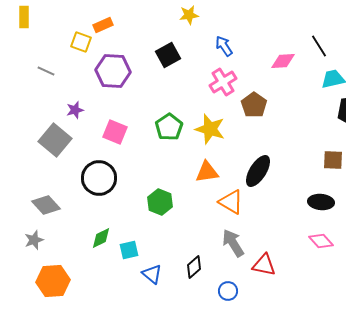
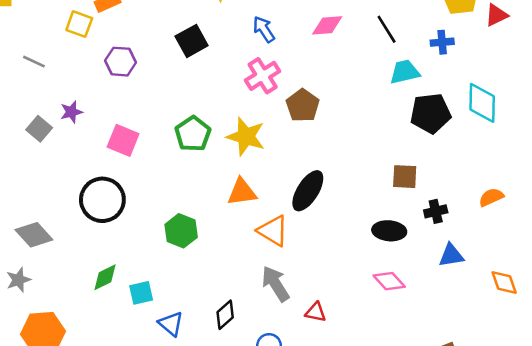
pink diamond: (283, 61) -> (327, 25), moved
purple hexagon: (113, 71) -> (121, 62), size x0.7
gray square: (55, 140) -> (39, 129), moved, size x0.6
red triangle: (264, 265) -> (316, 312), size x0.7

